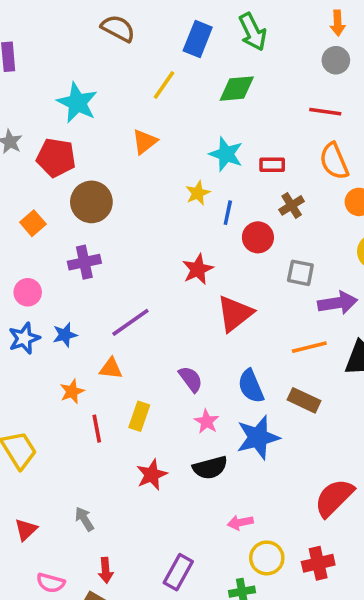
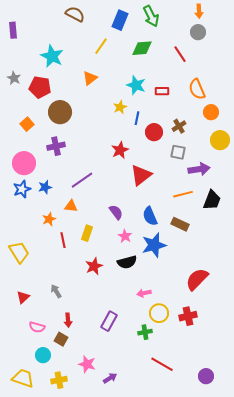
red line: (325, 112) -> (180, 54), moved, turned 48
brown cross: (292, 205) -> (179, 126), moved
pink circle: (28, 292) -> (24, 163), size x1.5

